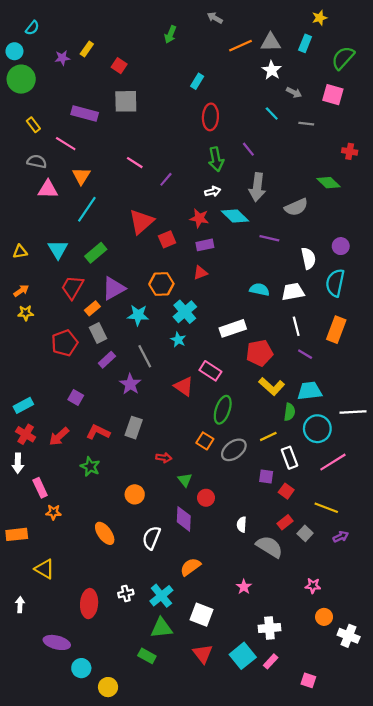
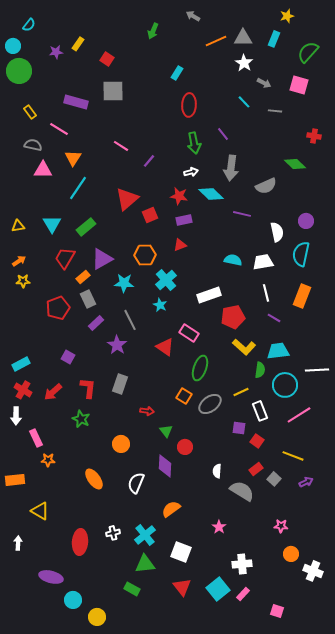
red L-shape: (98, 432) -> (88, 388), turned 70

